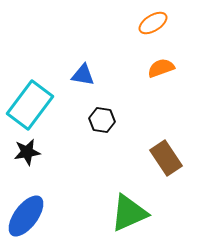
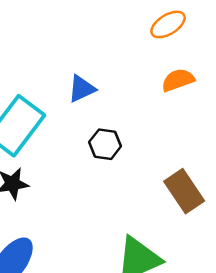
blue triangle: (83, 75) -> (82, 89), turned -35

